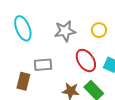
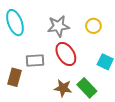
red ellipse: (86, 60) -> (66, 54), moved

